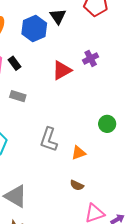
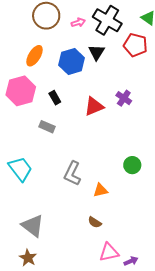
purple cross: (91, 58) -> (124, 98), turned -35
black rectangle: (15, 63) -> (55, 98), moved

